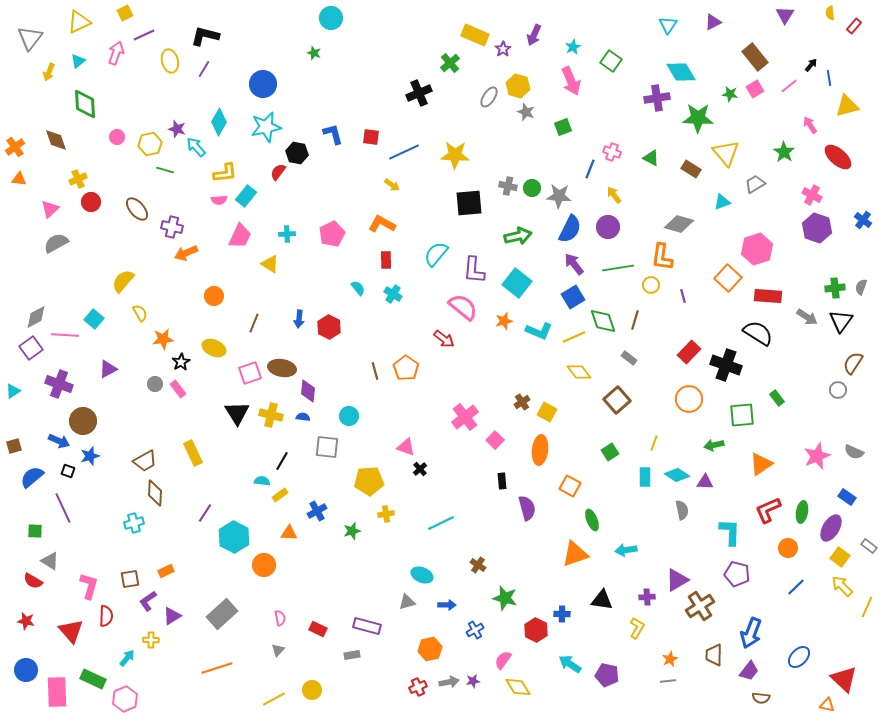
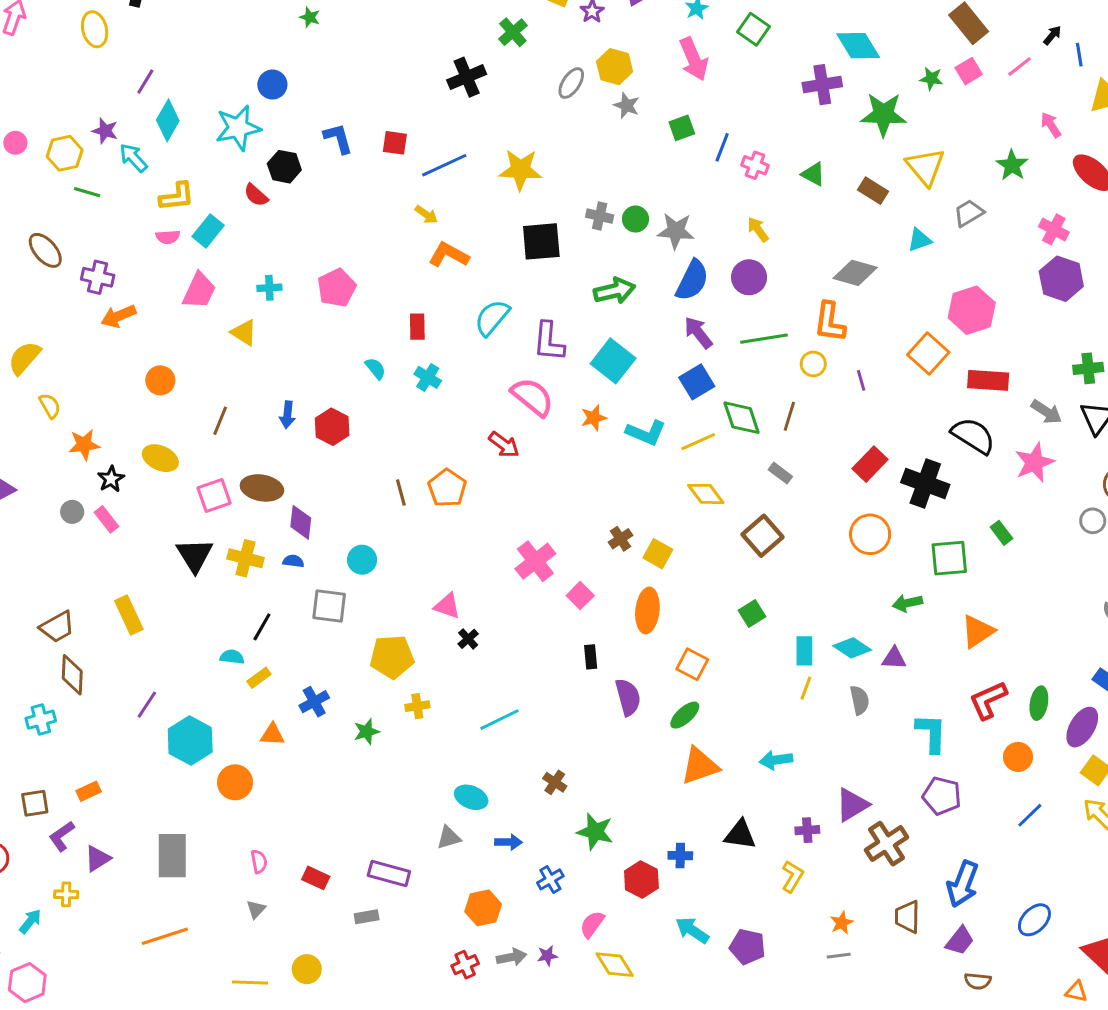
purple line: (204, 69) -> (145, 82), moved
blue circle: (263, 84) -> (272, 85), moved, size x0.7
blue line: (590, 169) -> (722, 147), moved
red semicircle: (278, 172) -> (256, 195), turned -84
orange L-shape: (382, 224) -> (449, 255), moved
yellow line: (654, 443) -> (806, 688), moved
pink star: (817, 456) -> (1034, 463), moved
green ellipse: (592, 520) -> (685, 715), moved, turned 70
gray rectangle: (222, 614) -> (172, 856), turned -48
yellow line: (274, 699) -> (250, 983), turned 30

